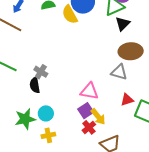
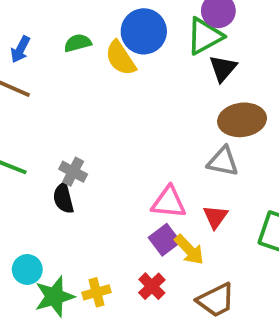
red triangle: (127, 100) -> (215, 217), moved, turned -32
cyan circle: (46, 113) -> (27, 269), moved
green star: (25, 119) -> (54, 297), moved
red cross: (89, 127) -> (152, 286), moved

